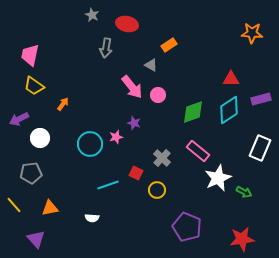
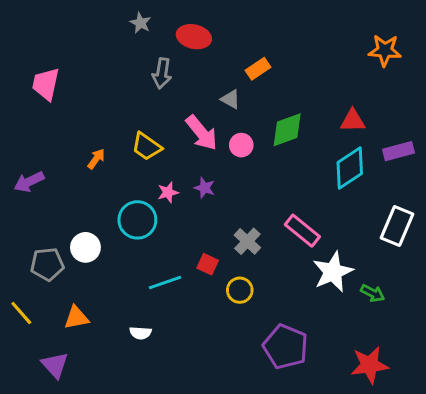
yellow trapezoid: (34, 86) -> (147, 147), moved
green diamond: (193, 112) -> (287, 130), moved
pink star: (116, 137) -> (168, 192), moved
white circle: (40, 138) -> (85, 247), moved

